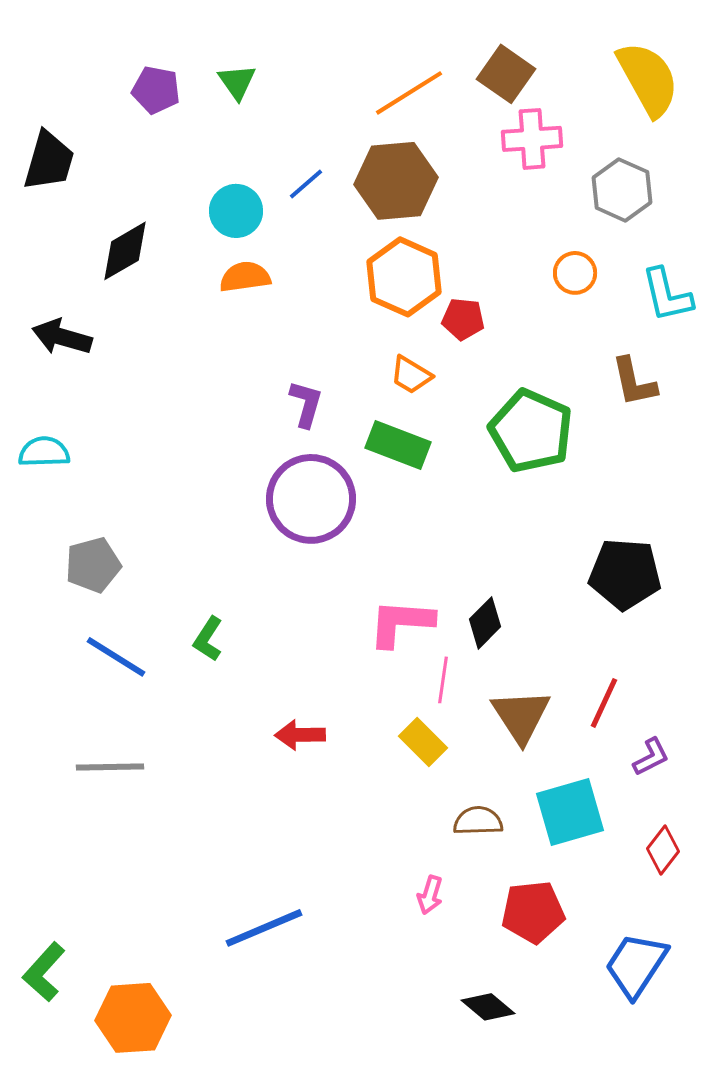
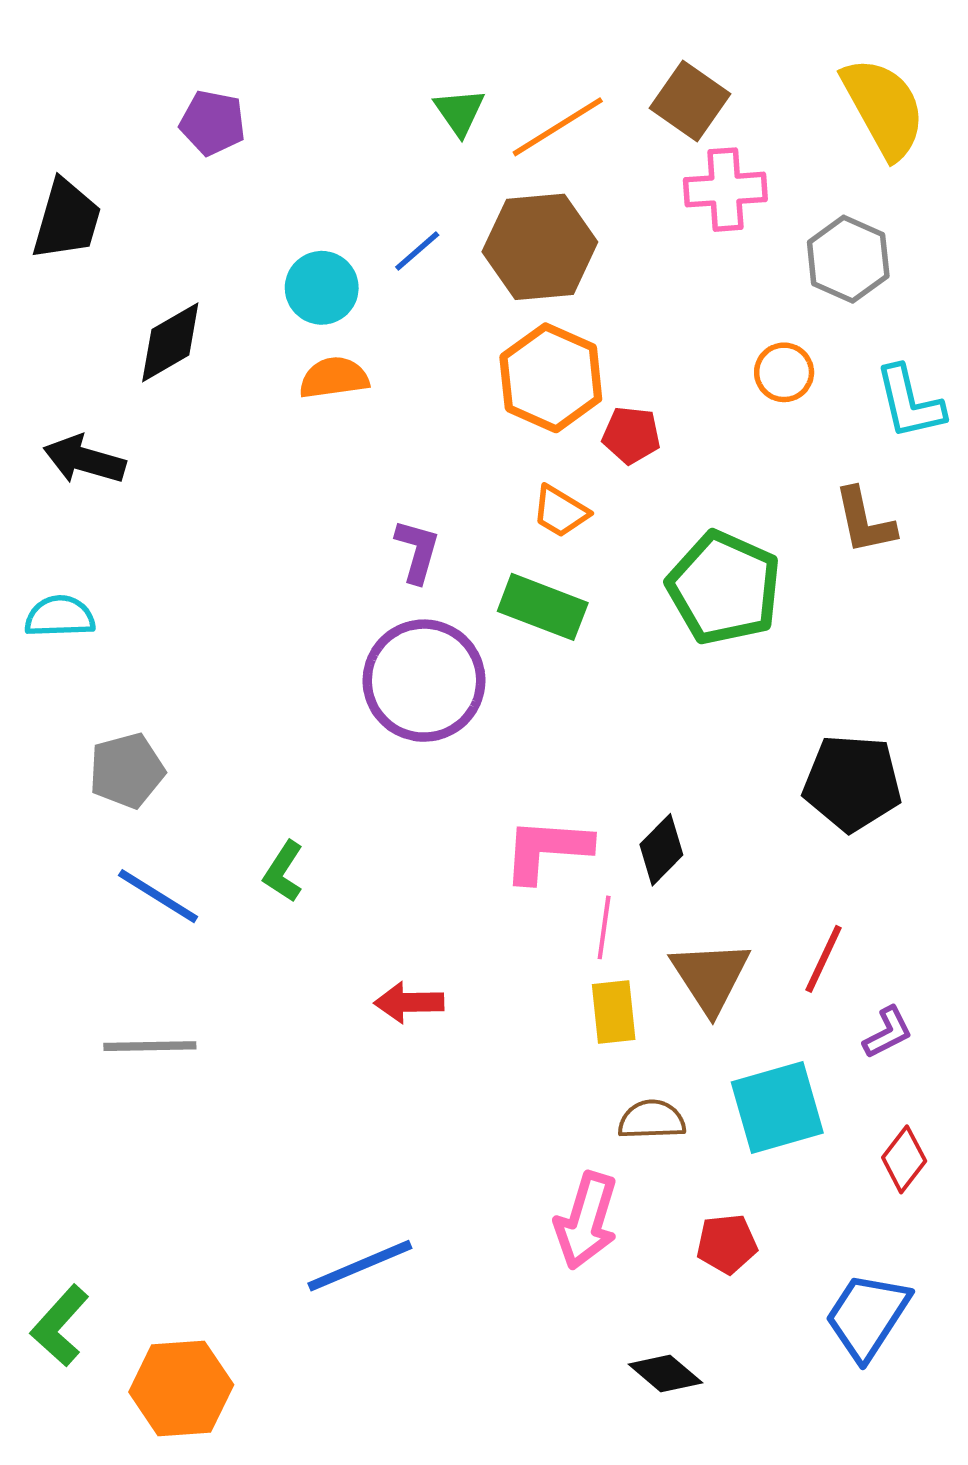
green triangle: (237, 82) -> (459, 112), moved
yellow rectangle: (423, 742) -> (614, 1012), moved, turned 39
pink arrow: (430, 895) -> (586, 1221), size x1.8
red pentagon: (533, 912) -> (727, 1244), size x0.7

